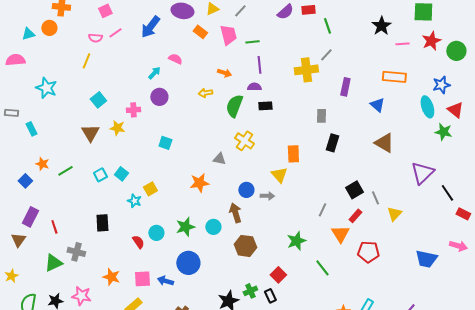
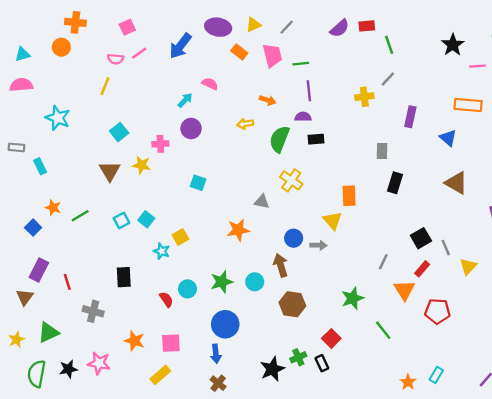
cyan triangle: (28, 34) -> (22, 54), moved
yellow cross: (306, 70) -> (364, 97), size x0.7
green triangle: (53, 263) -> (48, 333), moved
blue arrow: (165, 281) -> (216, 354), moved, turned -112

